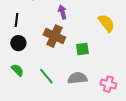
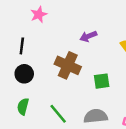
purple arrow: (62, 12) -> (88, 36), moved, turned -96
green semicircle: (17, 70) -> (23, 106), turned -120

